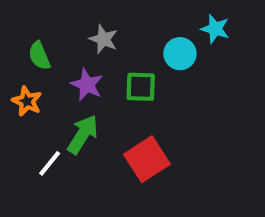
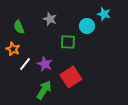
purple star: (87, 85) -> (45, 64), moved
green arrow: (83, 134) -> (44, 90), moved
white line: (50, 163) -> (25, 64), moved

